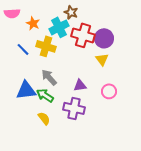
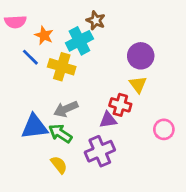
red cross: (83, 35) -> (120, 105), moved, size x0.7
blue line: (23, 49) -> (30, 57), moved
gray arrow: (49, 77) -> (66, 109), turned -72
pink circle: (109, 91) -> (164, 129), moved
purple cross: (74, 108) -> (100, 151), turned -35

